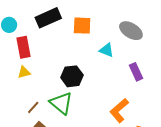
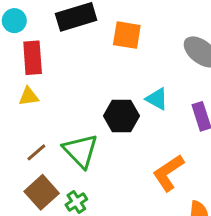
cyan triangle: (107, 50) -> (157, 99), moved
black hexagon: (72, 76) -> (122, 116), moved

